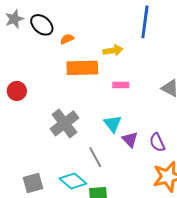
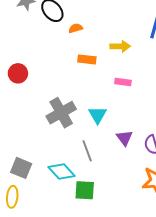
orange rectangle: (82, 68) -> (87, 59), size x0.6
cyan triangle: (113, 124) -> (98, 115), moved
gray square: (33, 183) -> (21, 168), turned 30

